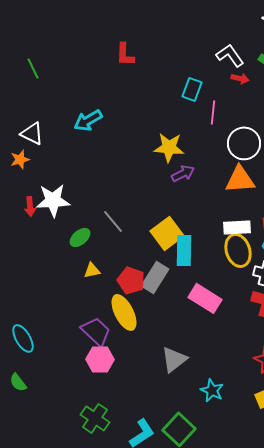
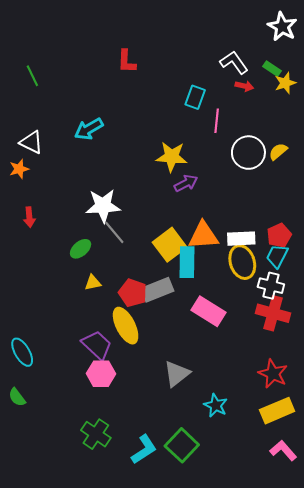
orange triangle: (240, 179) -> (203, 235), moved
white star: (53, 200) -> (103, 206), moved
gray rectangle: (155, 277) -> (157, 290), turned 36

